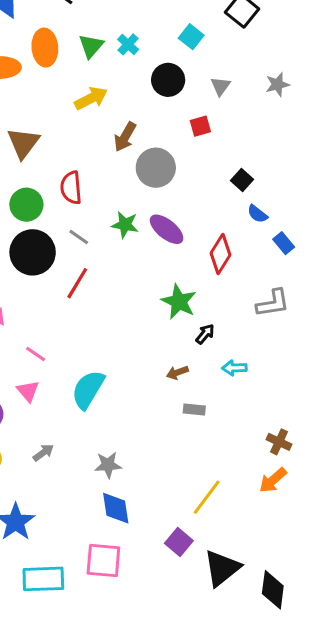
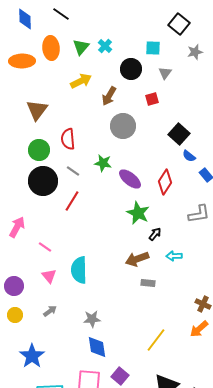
cyan square: (191, 37) -> (153, 48), moved, turned -35
gray star: (277, 84) -> (195, 52), moved
brown arrow: (125, 137) -> (109, 96), moved
black square: (242, 180) -> (179, 134), size x1.5
purple ellipse: (167, 229) -> (130, 179), moved
brown arrow: (177, 373) -> (137, 259), size x1.6
cyan semicircle: (88, 389) -> (79, 270), turned -32
pink triangle: (28, 391) -> (49, 276), moved
purple square: (179, 542) -> (120, 376), moved

